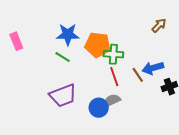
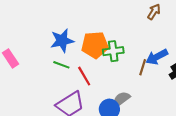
brown line: (138, 75) -> (143, 67), turned 63
red line: (114, 77) -> (84, 76), moved

